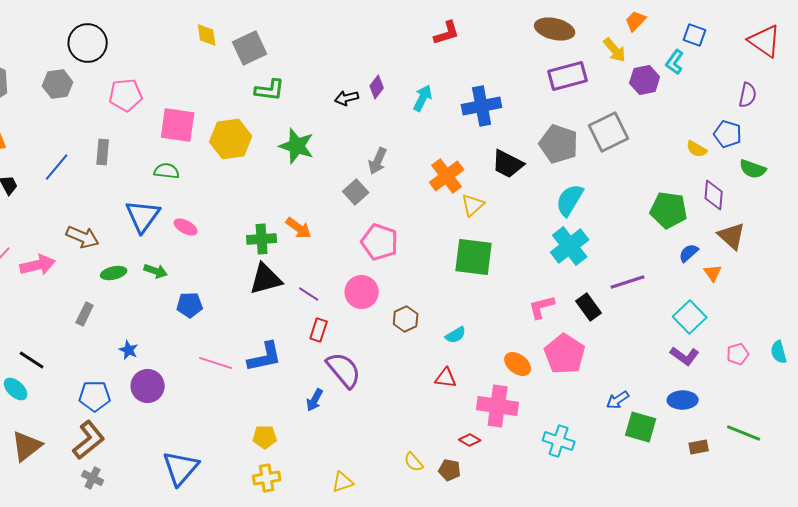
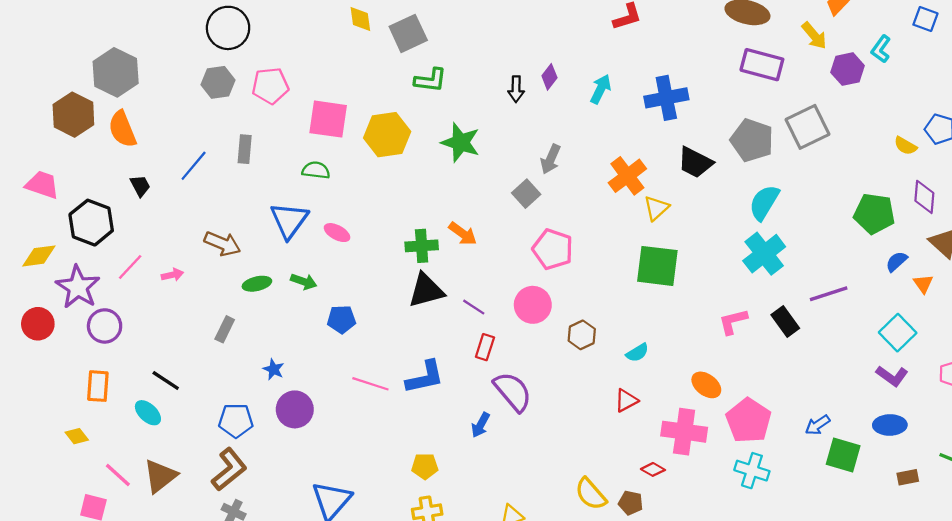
blue square: (695, 35) -> (925, 19), moved
purple rectangle: (568, 76) -> (762, 65), turned 30
gray hexagon: (58, 84) -> (218, 82), moved
black arrow: (347, 98) -> (516, 89), turned -75
pink arrow: (38, 265) -> (172, 275), size x0.6
pink pentagon: (565, 354) -> (749, 421), moved
red triangle: (446, 378) -> (626, 401), turned -35
yellow semicircle: (414, 462) -> (591, 494), size x1.5

